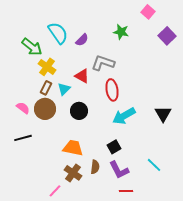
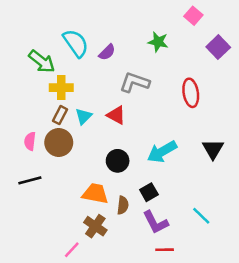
yellow cross: (47, 67) -> (61, 88), turned -36
red triangle: (82, 76) -> (116, 115), moved
red ellipse: (112, 90) -> (191, 93), moved
pink semicircle: (23, 108) -> (30, 141), turned -120
black circle: (79, 111) -> (118, 161), moved
brown semicircle: (95, 167) -> (123, 205), moved

